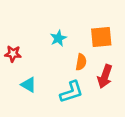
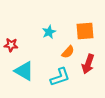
orange semicircle: (81, 62) -> (68, 52), turned 32
cyan triangle: (28, 85) -> (24, 71), size x1.5

